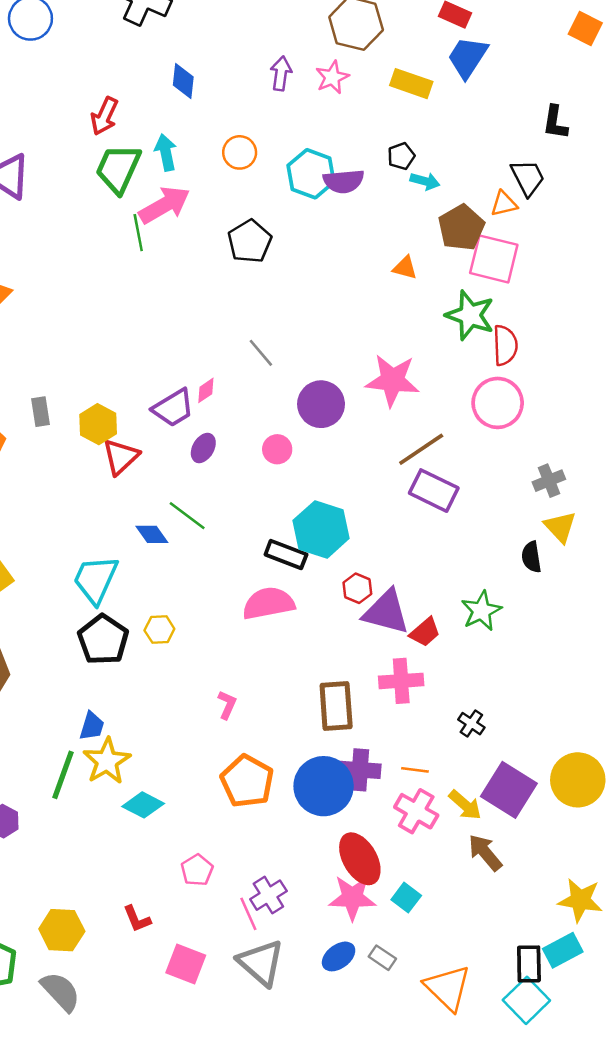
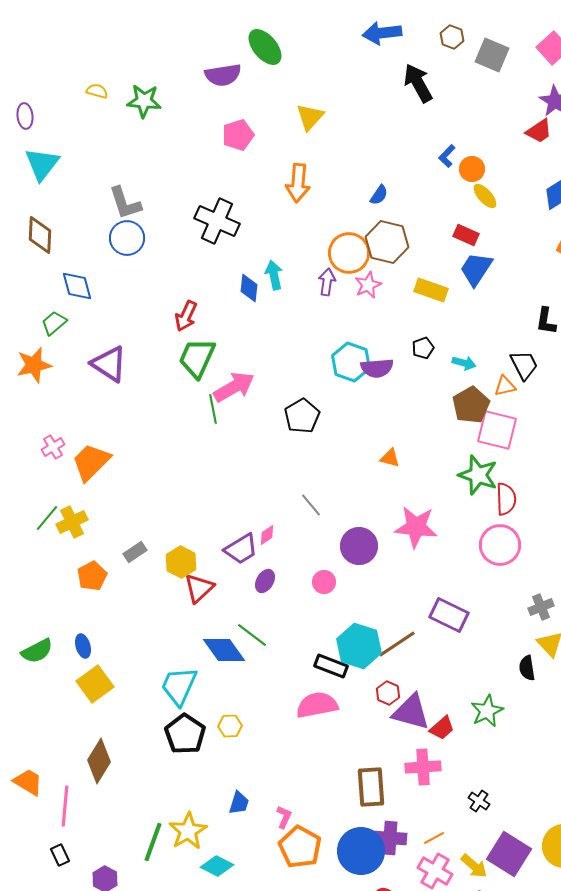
cyan arrow: (166, 152) -> (274, 275), moved
orange circle: (240, 152) -> (349, 253), moved, size x1.5
cyan arrow: (425, 181) -> (464, 363), moved
orange triangle: (405, 268) -> (390, 458), moved
gray rectangle: (40, 412) -> (135, 552), turned 65
brown line: (421, 449) -> (397, 644), moved
blue diamond: (152, 534) -> (224, 650), size x1.6
pink L-shape: (227, 705) -> (284, 817), moved
blue trapezoid: (92, 726) -> (239, 803), moved
orange line: (415, 770) -> (434, 838), turned -35

